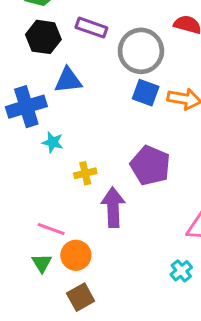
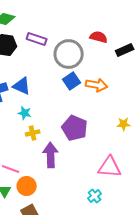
blue triangle: (68, 80) -> (22, 86), moved, turned 30
blue square: (146, 93) -> (72, 81), turned 36
cyan star: (53, 142) -> (25, 113), moved

